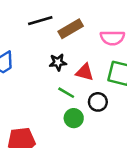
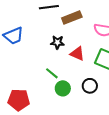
green line: (66, 93) -> (52, 73), moved
black circle: (98, 102) -> (90, 86), moved

